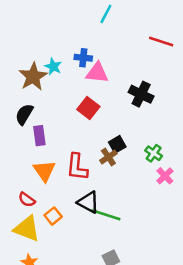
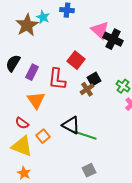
pink triangle: (97, 73) -> (100, 30), moved, turned 36
red square: (88, 108) -> (76, 60), moved
black semicircle: (24, 114) -> (13, 63), moved
purple rectangle: (39, 136) -> (32, 72), turned 35
red L-shape: (77, 167) -> (57, 79), moved

